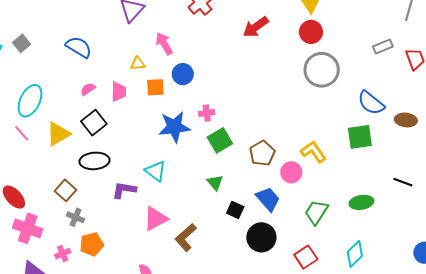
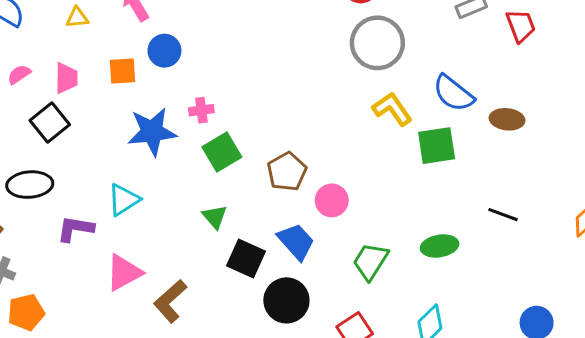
yellow triangle: (138, 64) -> (77, 17), moved
black square: (94, 123) -> (50, 123), moved
yellow L-shape: (314, 152) -> (392, 109), moved
cyan triangle: (156, 171) -> (124, 200), turned 50
black square: (235, 210) -> (246, 259), size x1.4

